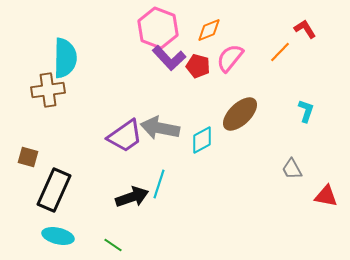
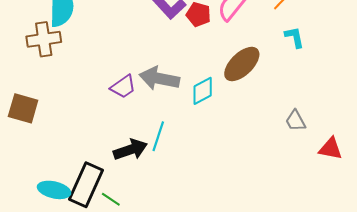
cyan L-shape: (306, 111) -> (294, 37), moved, turned -30
purple trapezoid: (125, 136) -> (123, 87), size x0.7
brown square: (28, 157) -> (23, 108), size x1.4
black rectangle: (54, 190) -> (86, 185), moved

